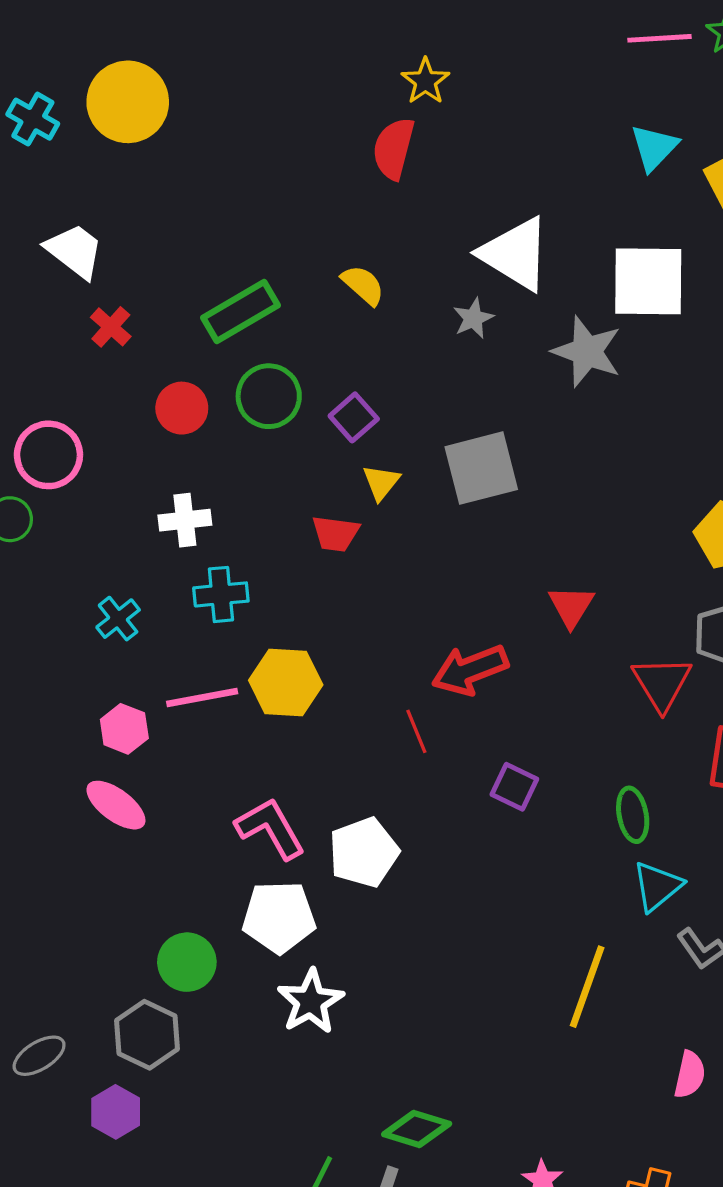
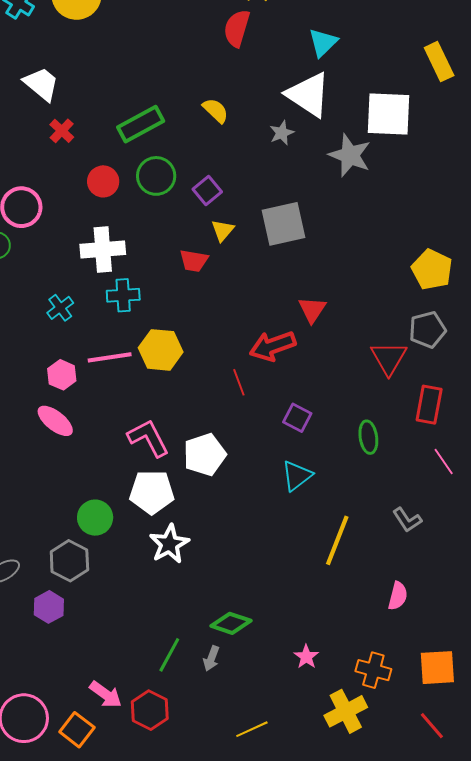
cyan triangle: (654, 147) -> (323, 43), moved
white cross: (185, 520) -> (103, 249), size x1.4
red triangle: (571, 606) -> (312, 310), moved
cyan triangle: (657, 886) -> (297, 476), moved

